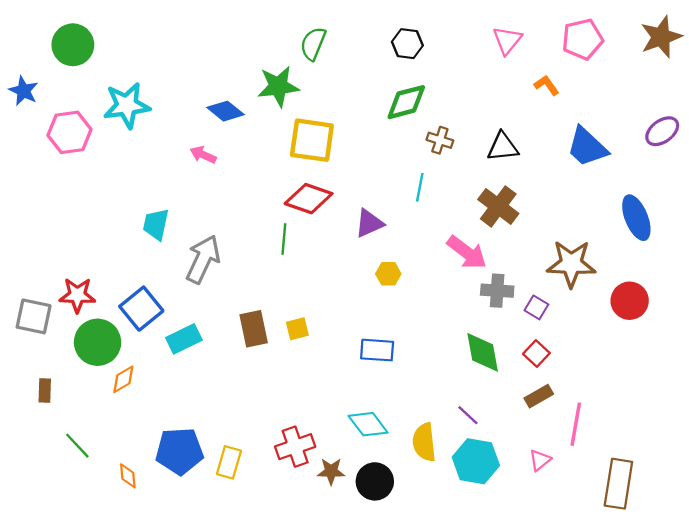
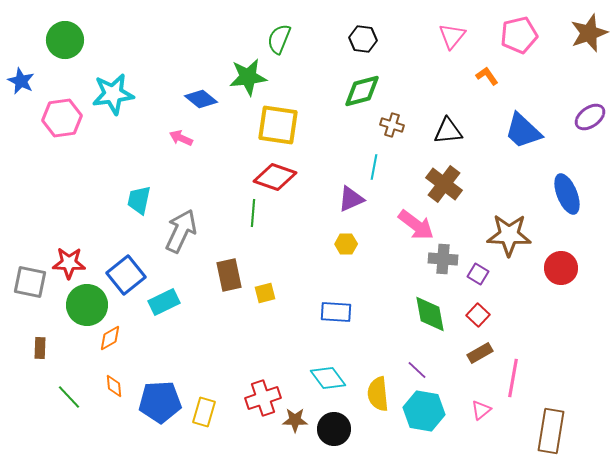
purple triangle: (369, 223) -> (351, 199), moved
brown rectangle: (254, 329) -> (229, 275), moved
orange diamond: (128, 476) -> (114, 386), moved

